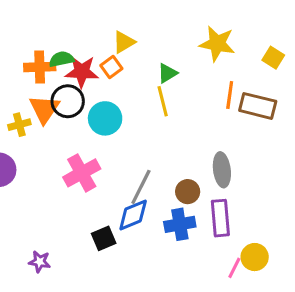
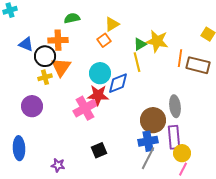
yellow star: (217, 44) -> (157, 41), moved
green semicircle: (61, 59) -> (72, 18), moved
red star: (82, 72) -> (98, 95), moved
black circle: (68, 101) -> (45, 56), moved
gray line: (141, 187) -> (148, 158), moved
brown circle: (188, 192) -> (153, 120), size x1.6
blue diamond: (133, 215) -> (118, 83), moved
yellow circle: (255, 257) -> (182, 153), moved

